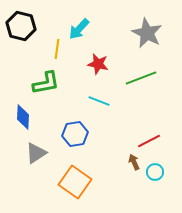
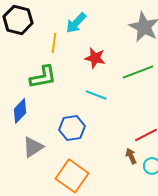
blue diamond: (23, 117) -> (20, 111), turned 40

